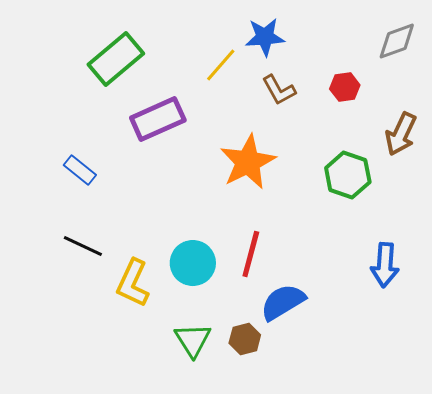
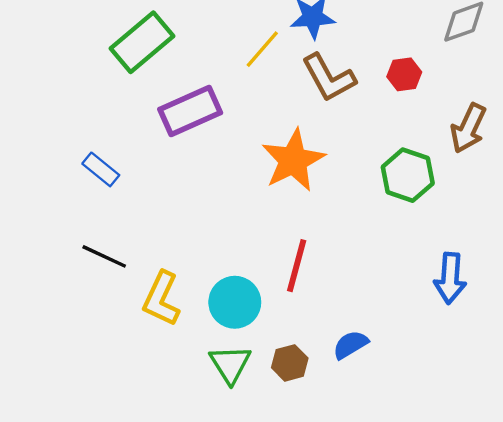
brown L-shape: (279, 90) -> (329, 78), size x1.4
cyan circle: (193, 263) -> (235, 302), moved
blue semicircle: (283, 302) -> (350, 345), moved, size x0.7

